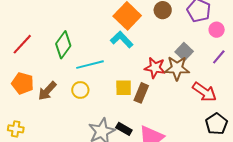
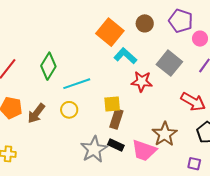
cyan L-shape: (122, 40) -> (125, 56), moved
gray square: (184, 52) -> (169, 63), size x1.4
brown star: (177, 68) -> (165, 134), moved, turned -30
brown rectangle: (141, 93) -> (116, 119), moved

